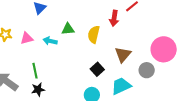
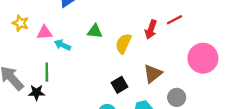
cyan arrow: (50, 41) -> (62, 45), moved
pink circle: (164, 49) -> (203, 58), moved
black star: (38, 89) -> (37, 93), moved

